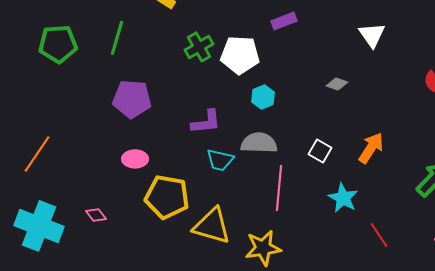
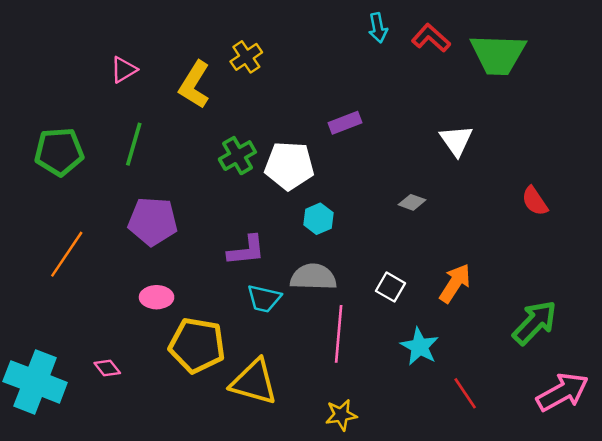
orange line: (37, 154) -> (67, 254), moved
yellow star: (263, 248) -> (341, 415), moved, size x0.7

